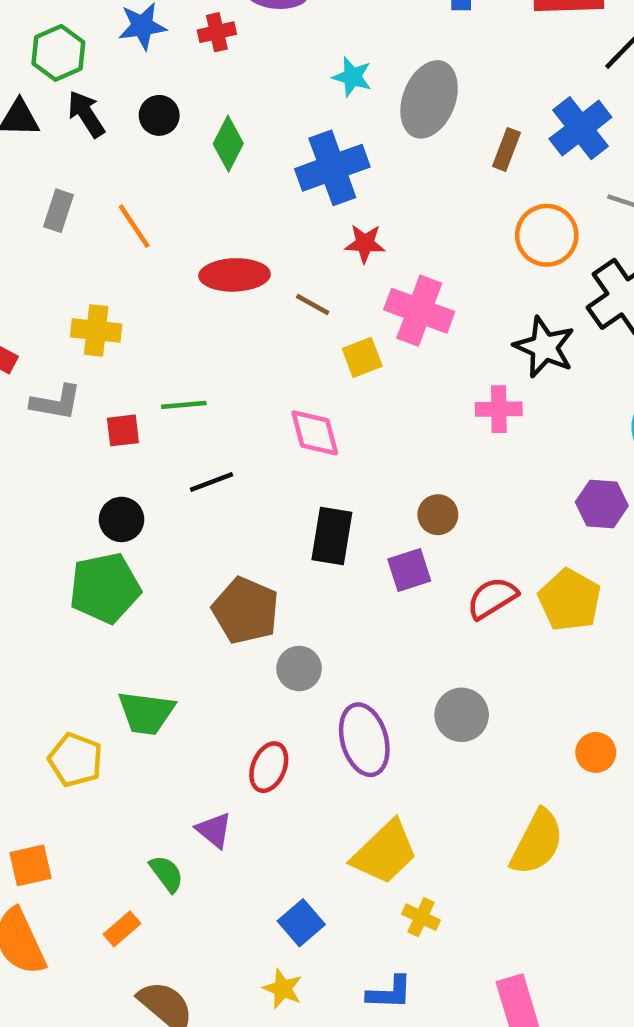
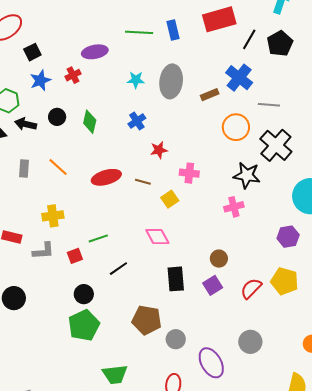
black arrow: (86, 114) -> (26, 124), turned -30
brown rectangle: (506, 149) -> (210, 95), turned 60
blue cross: (332, 168) -> (137, 121), size x0.6
pink cross: (419, 311) -> (189, 173), size x0.7

